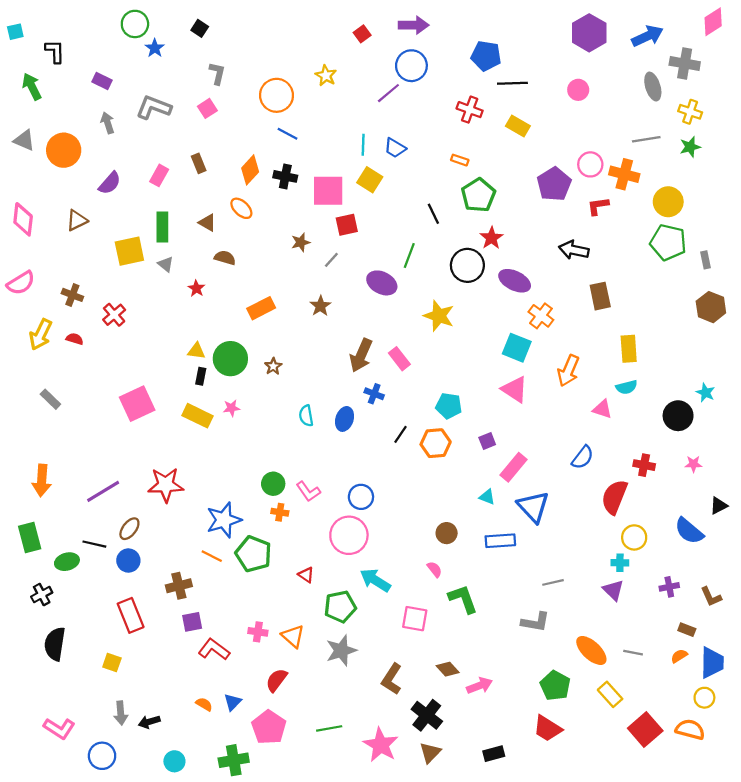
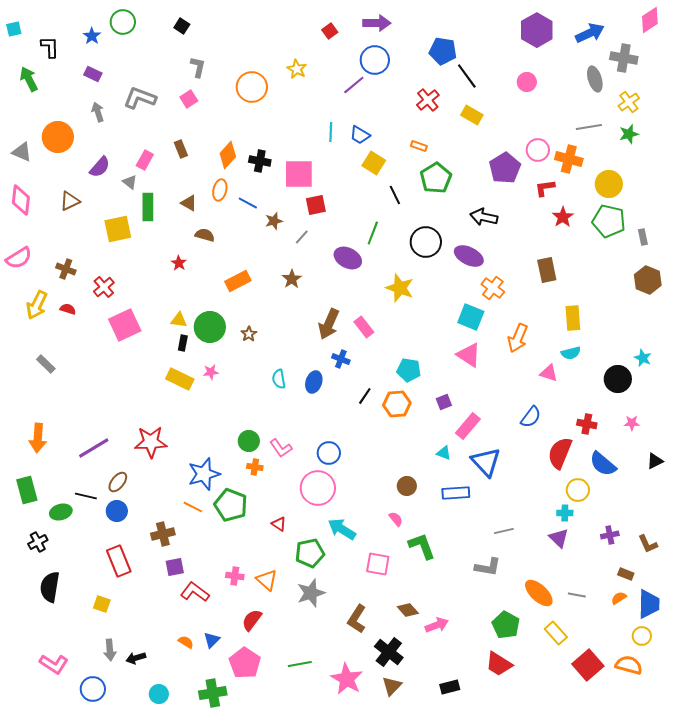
blue star: (155, 48) -> (92, 36), moved
black line: (512, 83) -> (467, 76), turned 56
red cross: (470, 110) -> (428, 100), turned 30
yellow cross: (690, 112) -> (629, 102), turned 35
blue line: (287, 134) -> (248, 203), moved
gray triangle: (24, 140) -> (22, 152), moved
yellow square: (370, 180) -> (374, 163), moved
orange ellipse: (241, 208) -> (220, 190), turned 60
red star: (492, 238) -> (563, 217), moved
black arrow: (574, 250) -> (484, 217), moved
gray triangle: (166, 264) -> (130, 182), moved
pink square: (137, 404) -> (125, 325), moved
blue semicircle: (689, 531) -> (603, 464), moved

